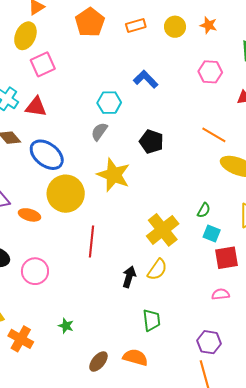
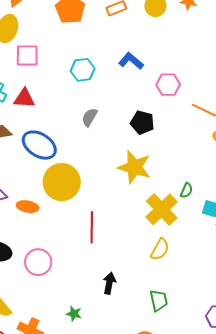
pink square: (43, 64) -> (27, 55), turned 30
pink hexagon: (210, 72) -> (168, 85), moved
cyan hexagon: (109, 103) -> (83, 70), moved
yellow star: (114, 175) -> (134, 167), moved
green semicircle: (204, 210) -> (186, 190), moved
black arrow: (129, 277) -> (109, 283), moved

